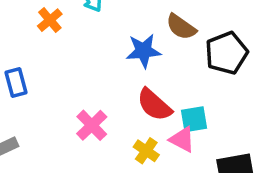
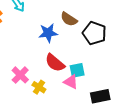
black pentagon: (226, 53) -> (94, 33), turned -30
yellow cross: (146, 151) -> (39, 87), moved

